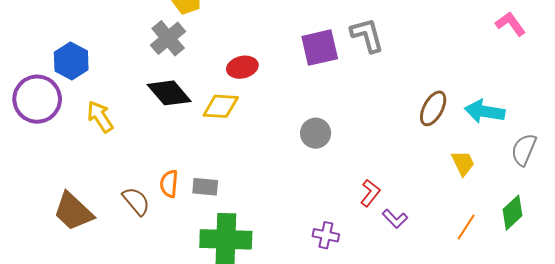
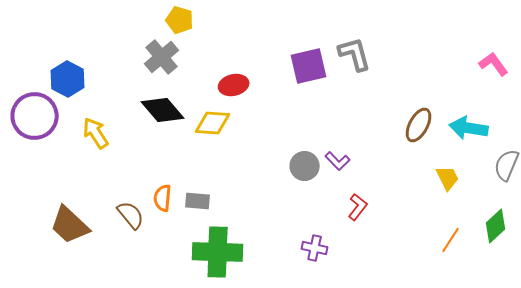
pink L-shape: (510, 24) -> (494, 64), moved
gray circle: (316, 133) -> (305, 166), moved
purple L-shape: (395, 219) -> (338, 161), moved

